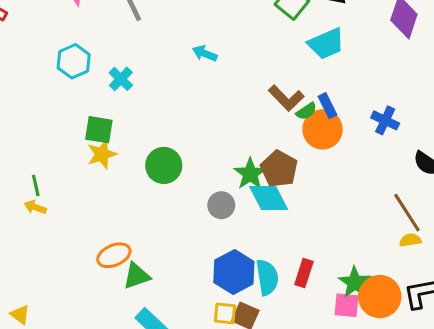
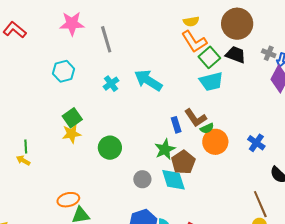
cyan trapezoid: (326, 44) -> (211, 81), moved
cyan arrow: (205, 53) -> (148, 80), size x1.8
cyan cross: (121, 79) -> (111, 84), moved
blue rectangle: (327, 106) -> (176, 125), moved
green square: (99, 130) -> (72, 118), turned 36
green star: (250, 174) -> (165, 149), moved

